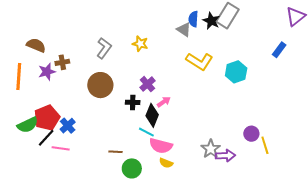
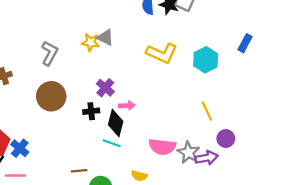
gray triangle: (184, 30) -> (105, 37), moved
blue rectangle: (279, 50) -> (245, 43), moved
pink arrow: (164, 102) -> (127, 106), turned 40
purple circle: (251, 134) -> (226, 139), moved
yellow line: (265, 145) -> (207, 111), moved
pink semicircle: (161, 146) -> (162, 147), moved

